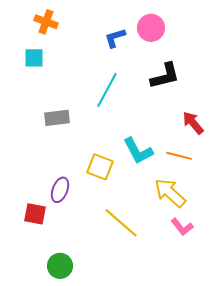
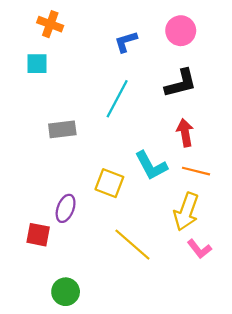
pink circle: (151, 28) -> (181, 31), moved
red arrow: (193, 123) -> (185, 133), moved, turned 30
yellow arrow: (170, 193) -> (186, 212), turned -112

